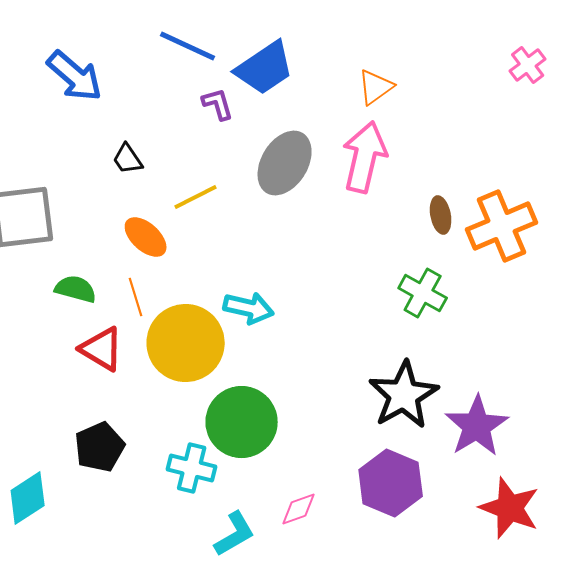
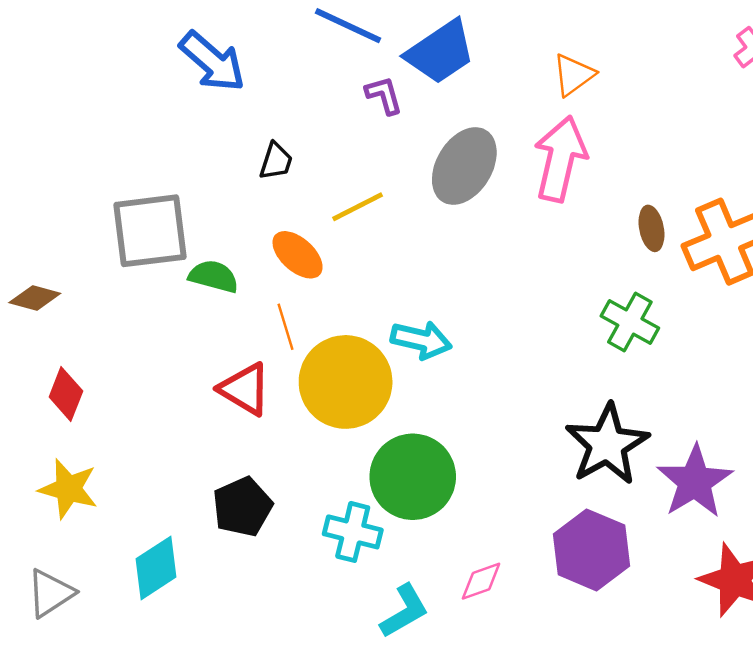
black trapezoid: (128, 159) -> (276, 161), turned -128
green semicircle: (76, 289) -> (214, 276), moved

